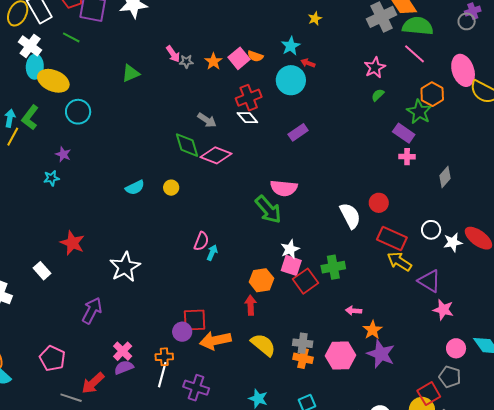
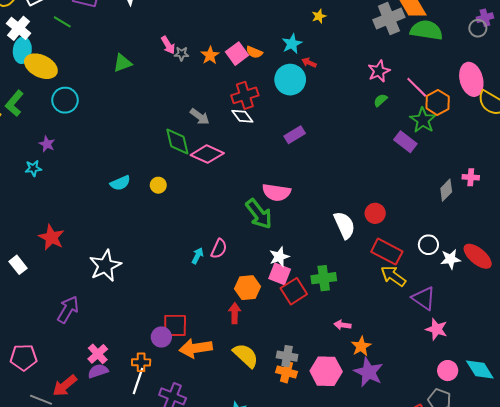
pink line: (415, 54) -> (417, 87), moved
pink cross: (407, 157) -> (471, 177), moved
pink semicircle: (201, 241) -> (219, 249), moved
pink pentagon: (52, 358) -> (24, 357), turned -30

